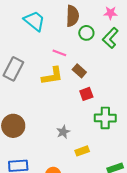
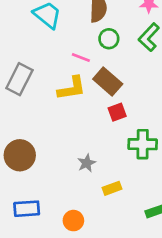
green circle: (86, 33) -> (109, 39), moved
brown rectangle: (79, 71) -> (108, 81), size x1.5

